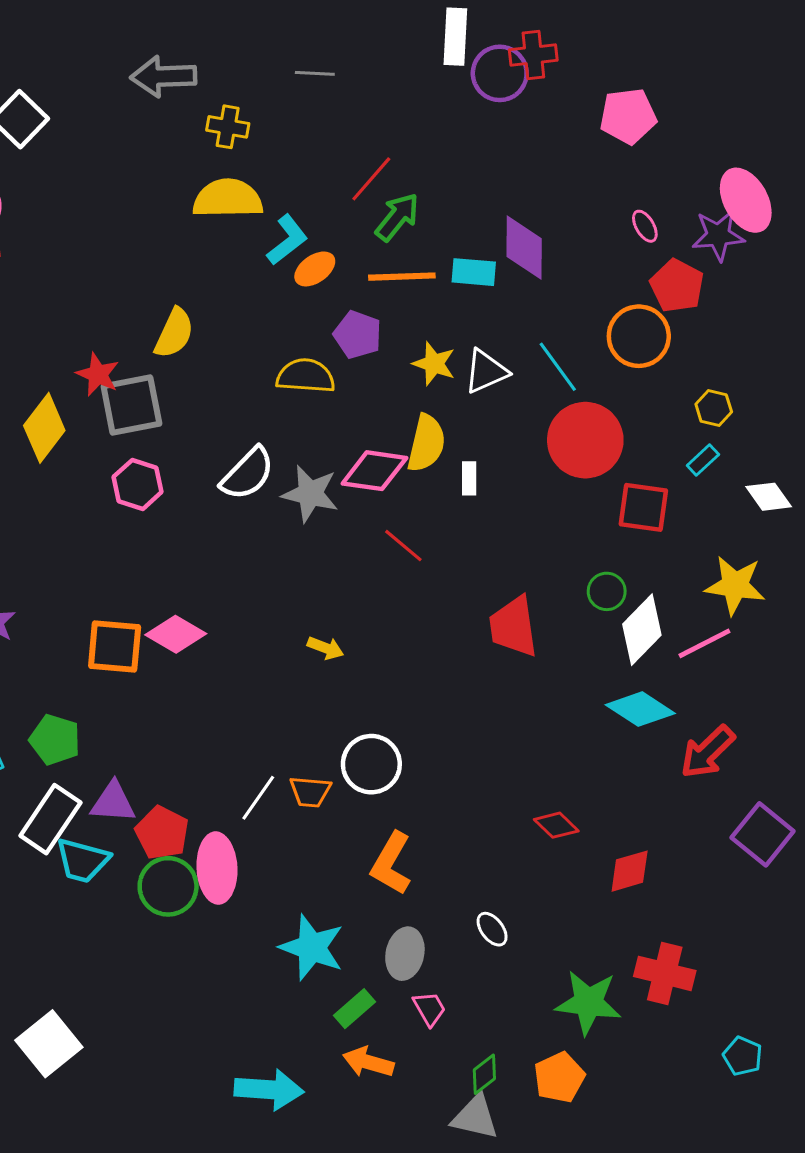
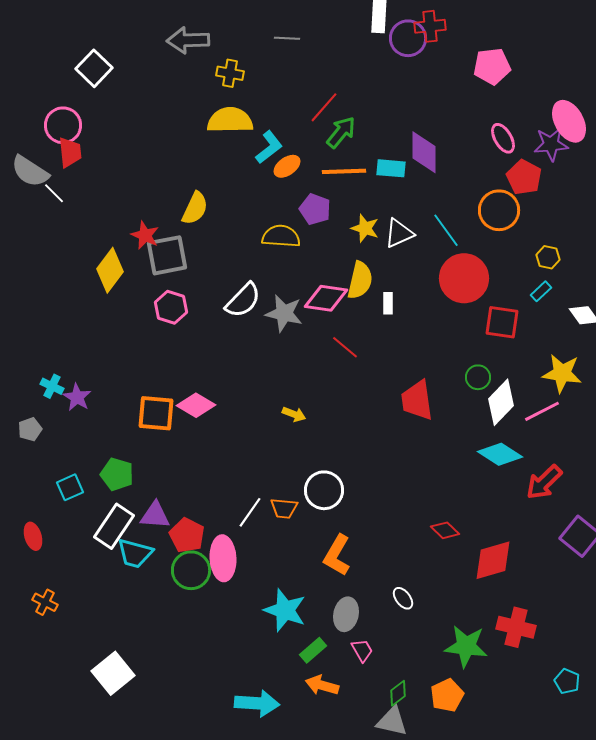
pink ellipse: (645, 226) -> (503, 138), size x1.4
red diamond: (630, 871) -> (493, 560), size x1.4

